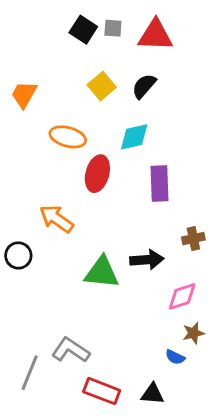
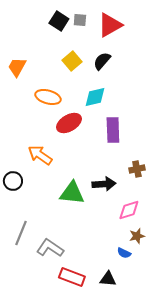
red triangle: (155, 35) -> (110, 25), turned -32
red ellipse: (97, 174) -> (69, 123), turned 45
gray line: (30, 373) -> (21, 233), moved

